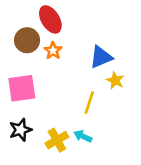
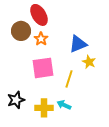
pink square: (22, 88) -> (43, 68), moved
yellow cross: (57, 140) -> (44, 108), turned 30

